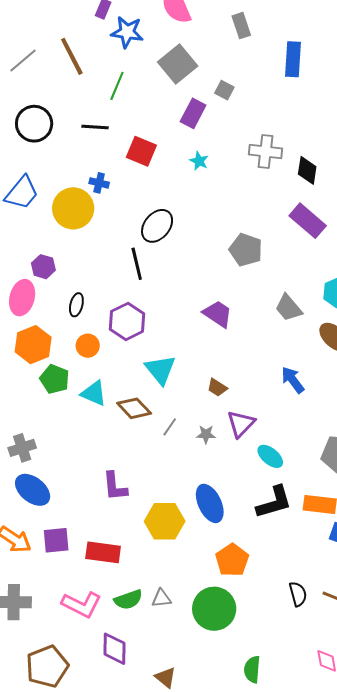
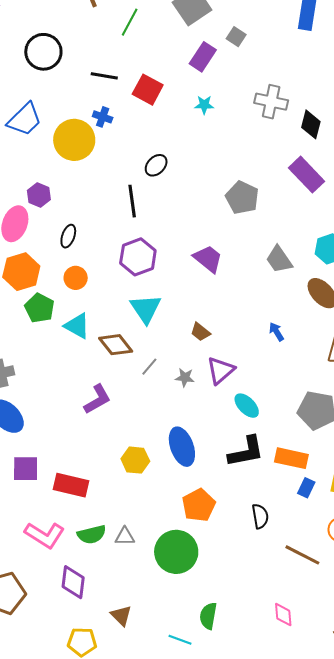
black line: (95, 127) -> (104, 76), moved
cyan star: (199, 161) -> (204, 105), turned -30
black ellipse: (157, 226) -> (156, 165), size x0.7
purple hexagon: (127, 321) -> (138, 257), moved
blue arrow: (293, 380) -> (276, 332), size x0.7
purple L-shape: (115, 486) -> (97, 399), moved, turned -120
yellow hexagon: (165, 521) -> (135, 460), size x0.7
black semicircle: (298, 594) -> (260, 516), moved

